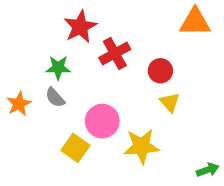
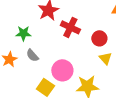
red cross: (115, 53) -> (70, 27), turned -36
green star: (58, 68) -> (23, 33), moved

